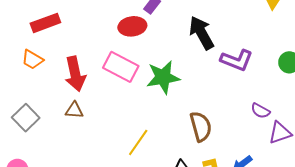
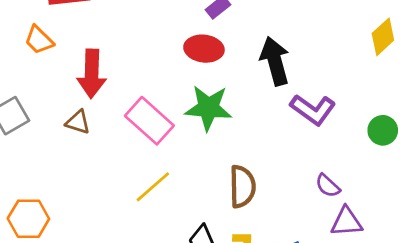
red ellipse: (132, 26) -> (204, 49), moved
pink rectangle: (121, 67) -> (149, 121), moved

